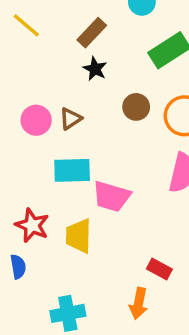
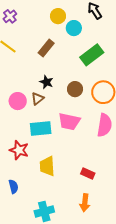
black star: (95, 69) -> (46, 82), moved
pink trapezoid: (112, 196) -> (69, 122), moved
red star: (32, 225) -> (19, 150), moved
red rectangle: (159, 269) -> (88, 173), moved

